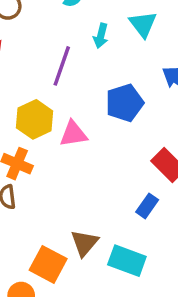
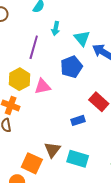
cyan triangle: (143, 24) -> (82, 38), moved
blue rectangle: (147, 206) -> (78, 120), moved, turned 40

